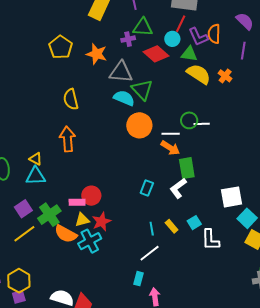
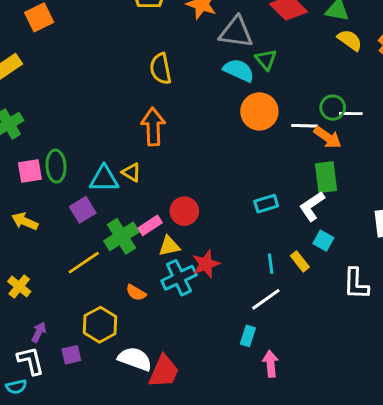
yellow semicircle: (199, 74) -> (350, 40), size x0.7
green triangle: (142, 90) -> (266, 59), size x0.7
orange arrow: (170, 148) -> (328, 137), moved
yellow triangle: (36, 159) -> (131, 172), moved
cyan rectangle: (147, 188) -> (266, 204), turned 49
pink rectangle: (77, 202) -> (150, 225), moved, turned -35
purple square: (23, 209) -> (83, 210), moved
red star: (101, 222) -> (206, 264), moved
cyan square: (194, 223) -> (323, 241), moved, turned -32
orange semicircle: (66, 234) -> (136, 293), moved, size x0.6
yellow hexagon: (19, 281) -> (100, 325), moved

